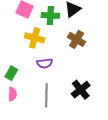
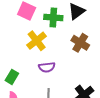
yellow cross: (35, 38) -> (37, 41), turned 36

